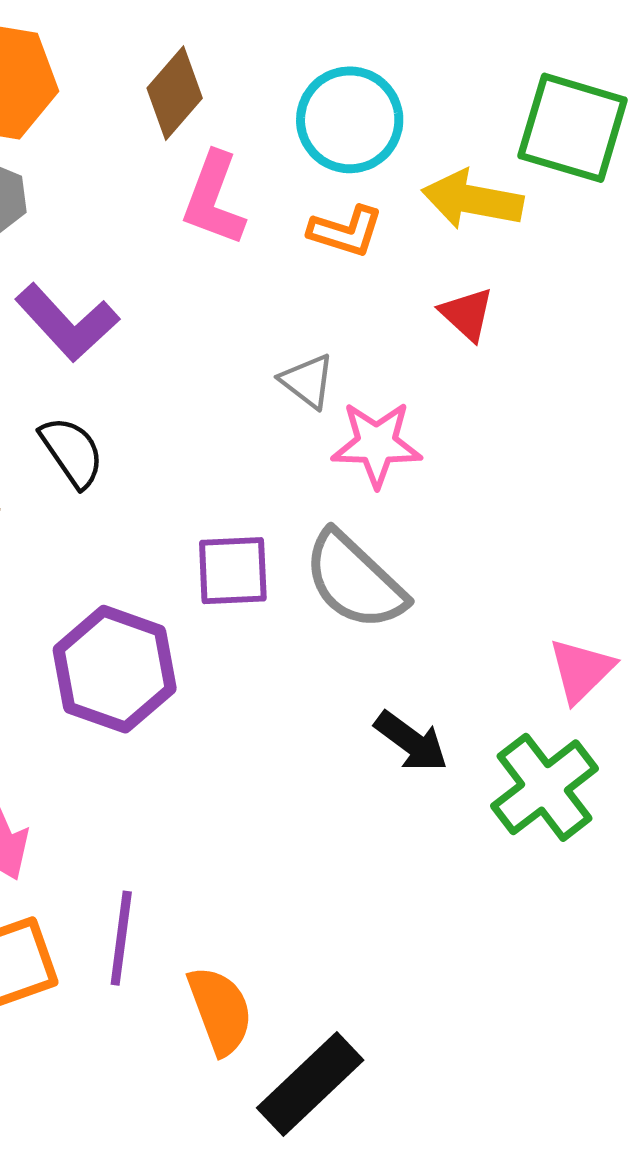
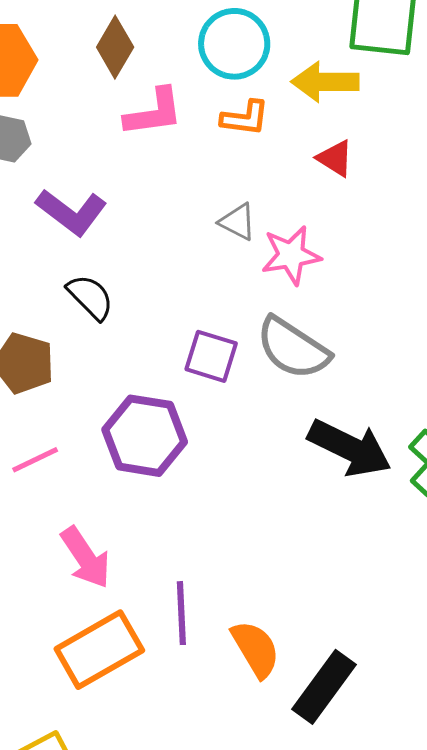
pink L-shape: (214, 199) -> (154, 112), turned -108
purple square: (233, 571) -> (211, 356), turned 30
black arrow: (411, 742) -> (350, 448), size x1.6

